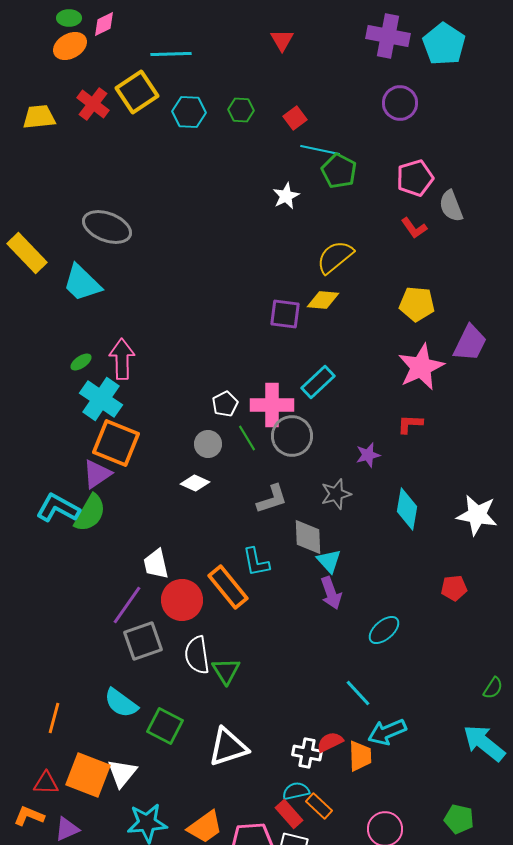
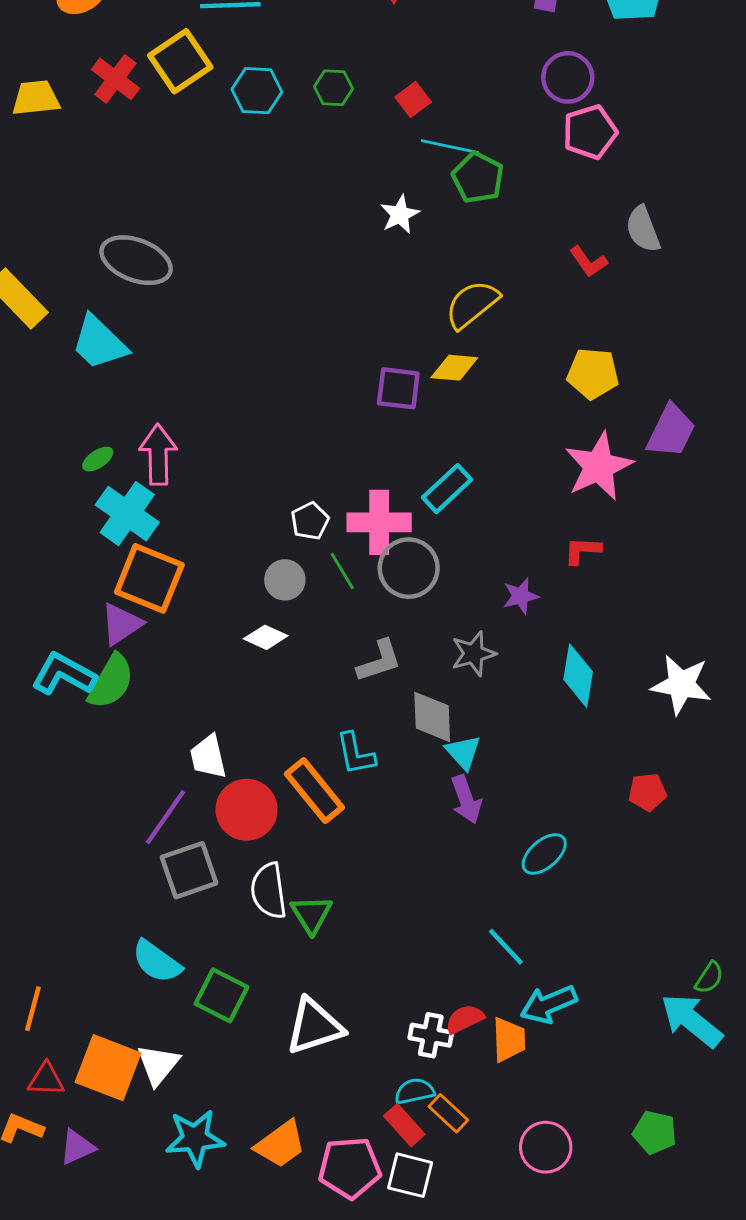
pink pentagon: (415, 178) -> (590, 132), moved
green semicircle: (493, 688) -> (709, 978), moved
orange line: (54, 718) -> (33, 1009), moved

